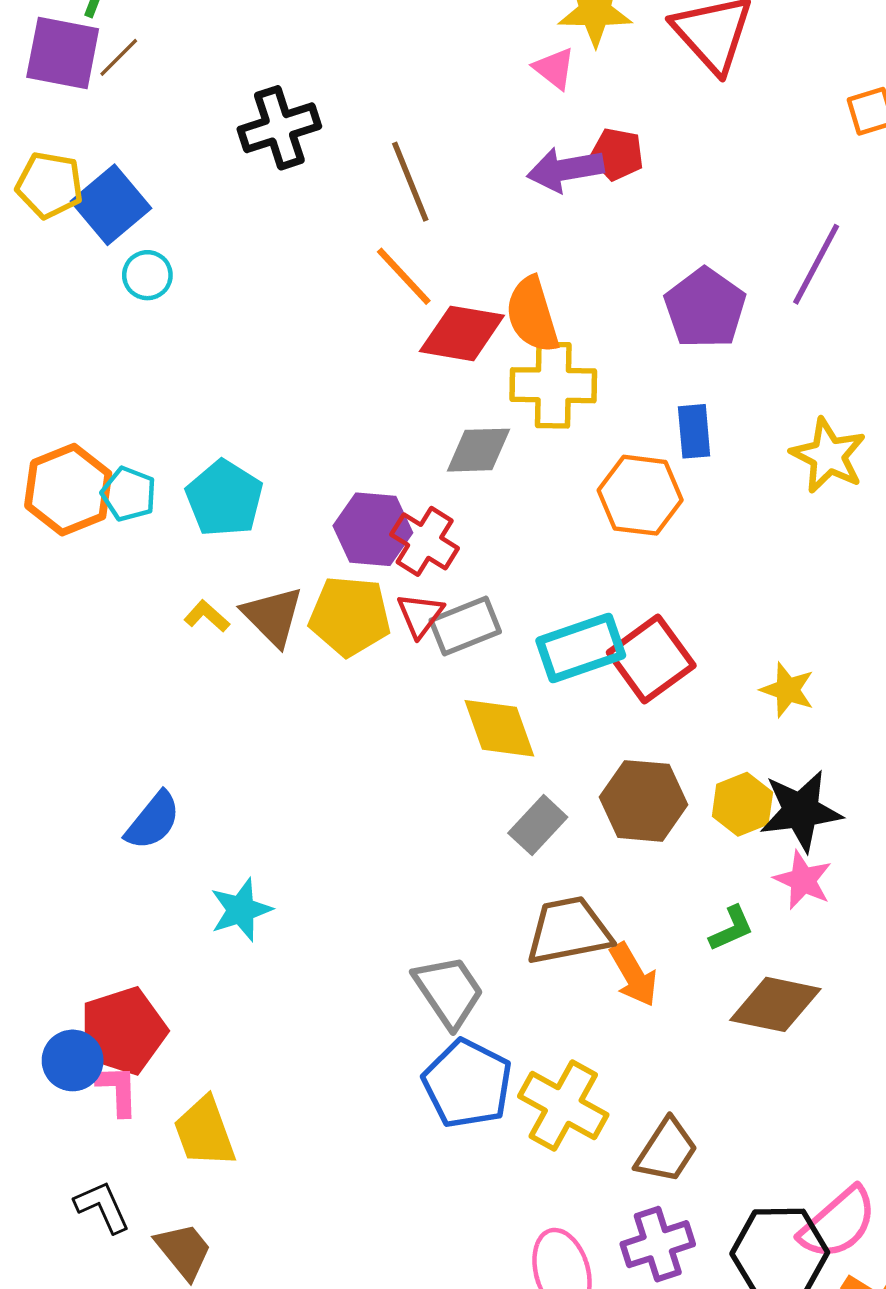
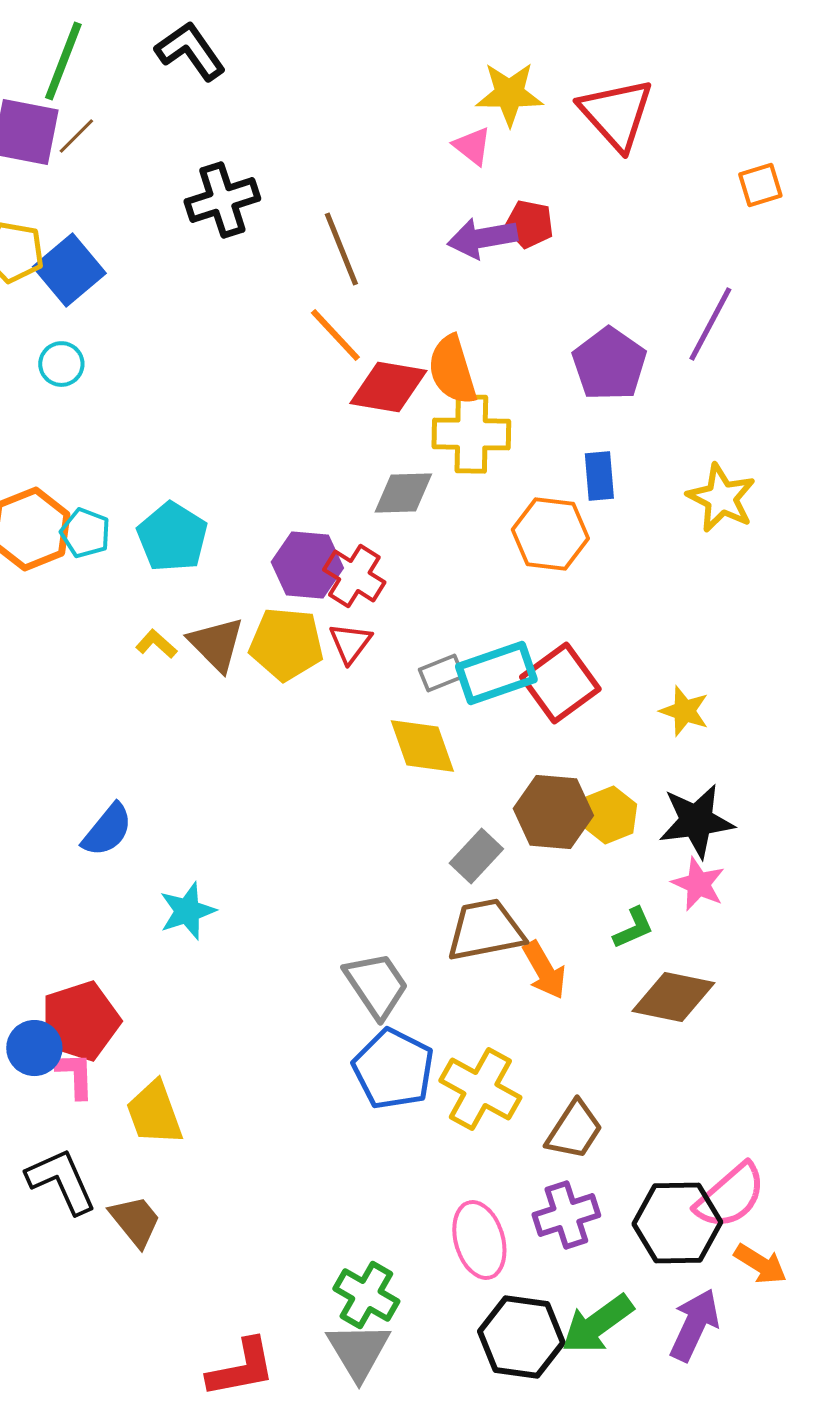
cyan circle: (147, 275) -> (61, 364), moved
gray rectangle: (465, 626) -> (441, 673), moved, size x0.7
yellow hexagon: (742, 804) -> (609, 815), moved
gray rectangle: (538, 825) -> (476, 856), moved
black L-shape: (102, 1207) -> (61, 1181), size x1.4

